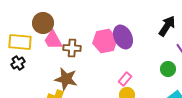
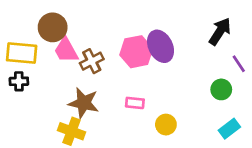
brown cross: (72, 48) -> (92, 61), turned -30
black cross: (18, 63) -> (19, 81), turned 32
pink rectangle: (125, 79) -> (135, 103), moved, turned 56

